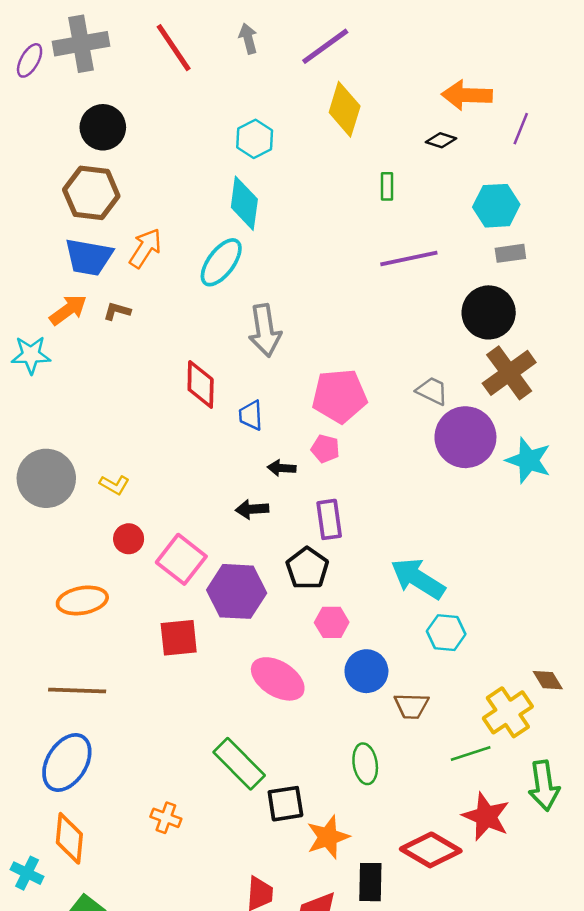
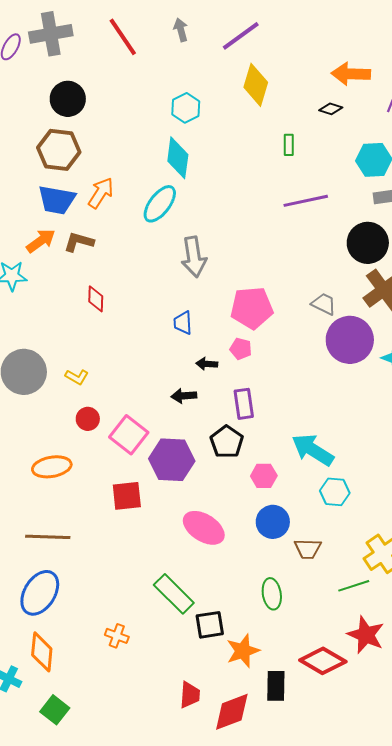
brown L-shape: (117, 311) -> (79, 242), size x1.4
red diamond: (201, 384) -> (96, 299), moved, size x0.7
pink hexagon: (332, 622) -> (264, 476), moved

